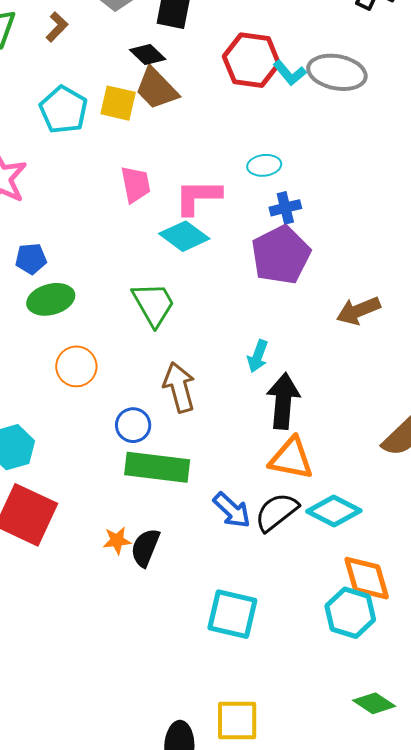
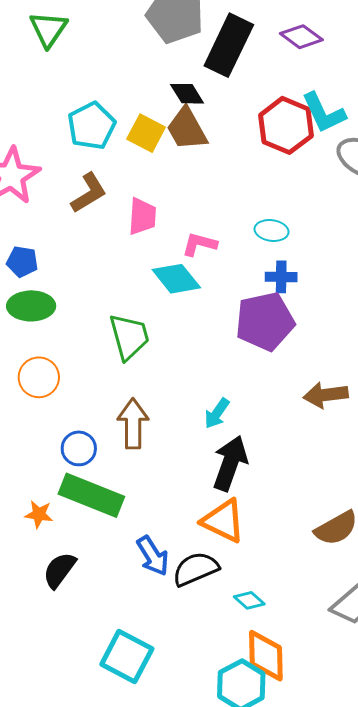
brown L-shape: (57, 27) -> (89, 193), moved, size x1.4
cyan L-shape: (290, 73) -> (324, 113), moved, size x1.4
pink L-shape: (198, 197) -> (199, 244), size x0.7
cyan diamond: (334, 511) -> (249, 600), moved, size x0.6
orange star: (117, 540) -> (39, 514), moved

